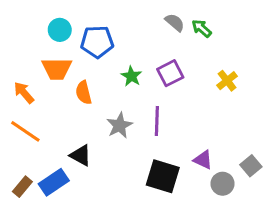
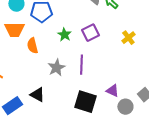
black triangle: (81, 155) -> (37, 95), moved

